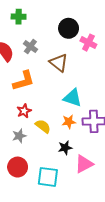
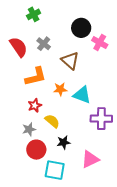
green cross: (19, 17) -> (34, 14), turned -32
orange star: (69, 122) -> (60, 89), moved
black star: (65, 148) -> (64, 142), moved
red circle: (18, 167) -> (36, 150), moved

